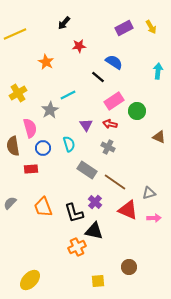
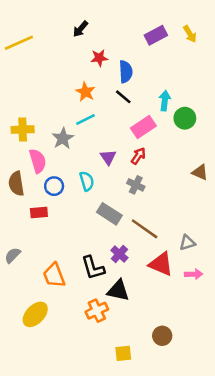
orange star: (46, 62) -> (85, 92), moved
blue semicircle: (114, 62) -> (126, 72), moved, turned 54
cyan arrow: (158, 71) -> (165, 101), moved
yellow cross: (18, 93) -> (23, 130), moved, turned 30
green circle: (137, 111) -> (185, 118), moved
red arrow: (110, 124) -> (138, 156), turned 112
orange trapezoid: (43, 207) -> (54, 275), moved
yellow ellipse: (30, 280) -> (35, 314), moved

